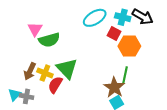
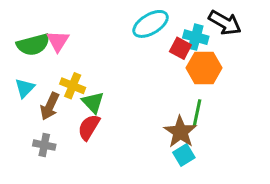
cyan cross: (123, 17) -> (196, 37), moved
green semicircle: (49, 40) -> (33, 45), moved
green triangle: (67, 69) -> (93, 102), moved, size x0.7
yellow cross: (45, 73) -> (73, 86), moved
cyan triangle: (14, 95) -> (25, 88), moved

